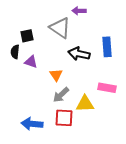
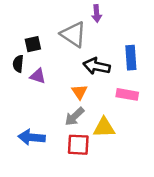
purple arrow: (79, 11) -> (97, 13), turned -96
orange triangle: (56, 75) -> (79, 92), moved
pink rectangle: (107, 88) -> (127, 94), moved
blue arrow: (32, 124) -> (32, 137), moved

